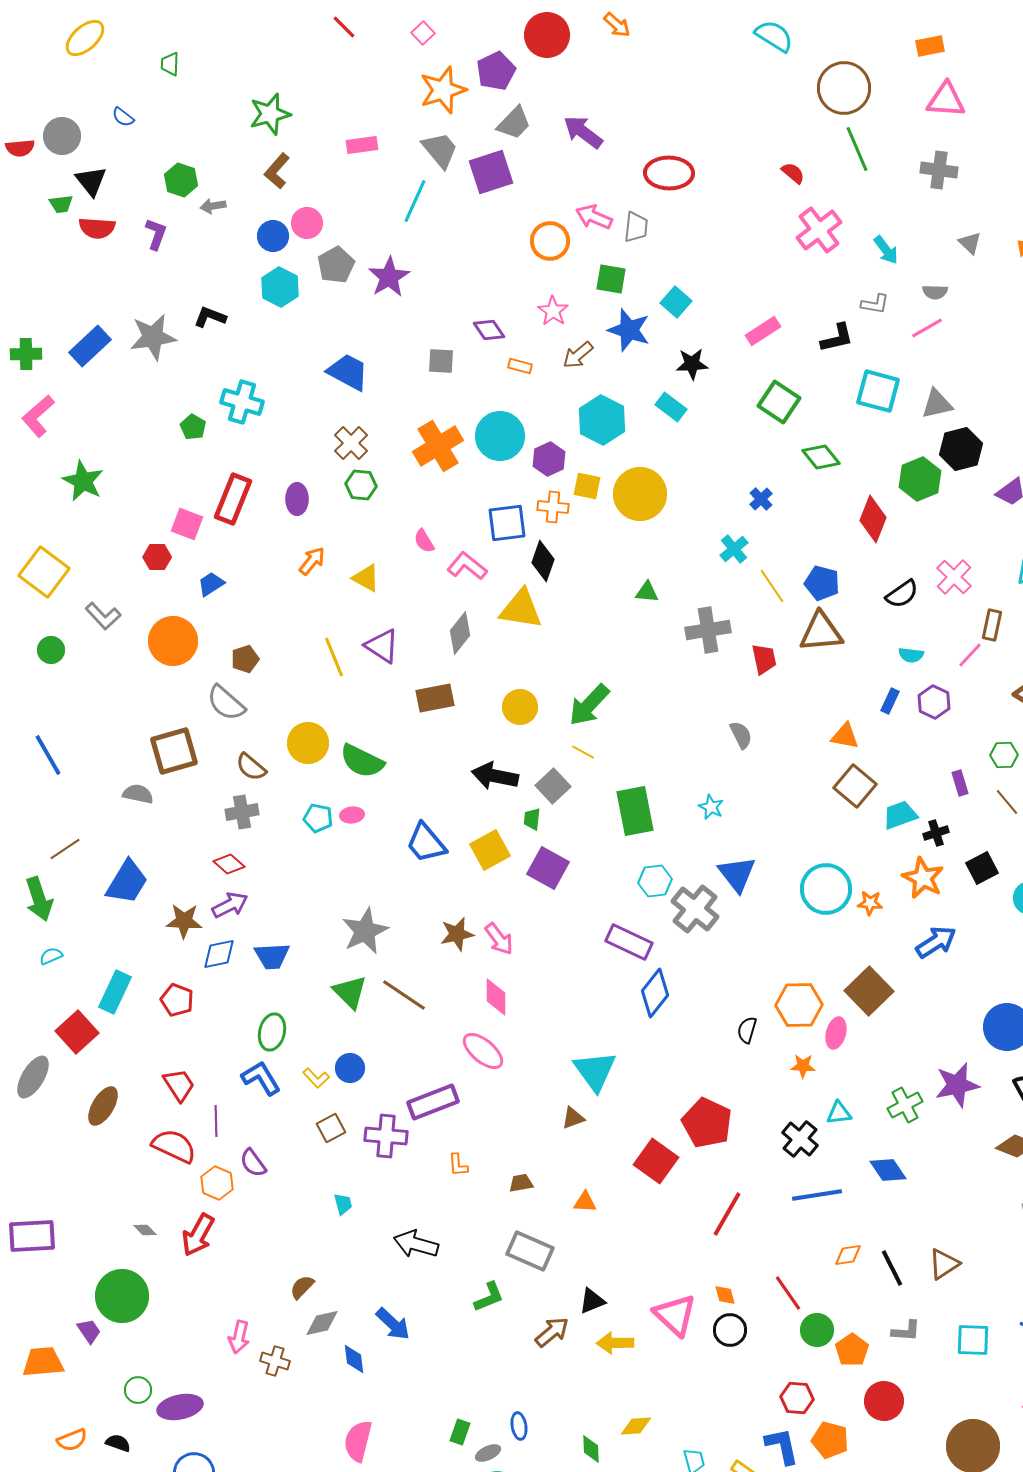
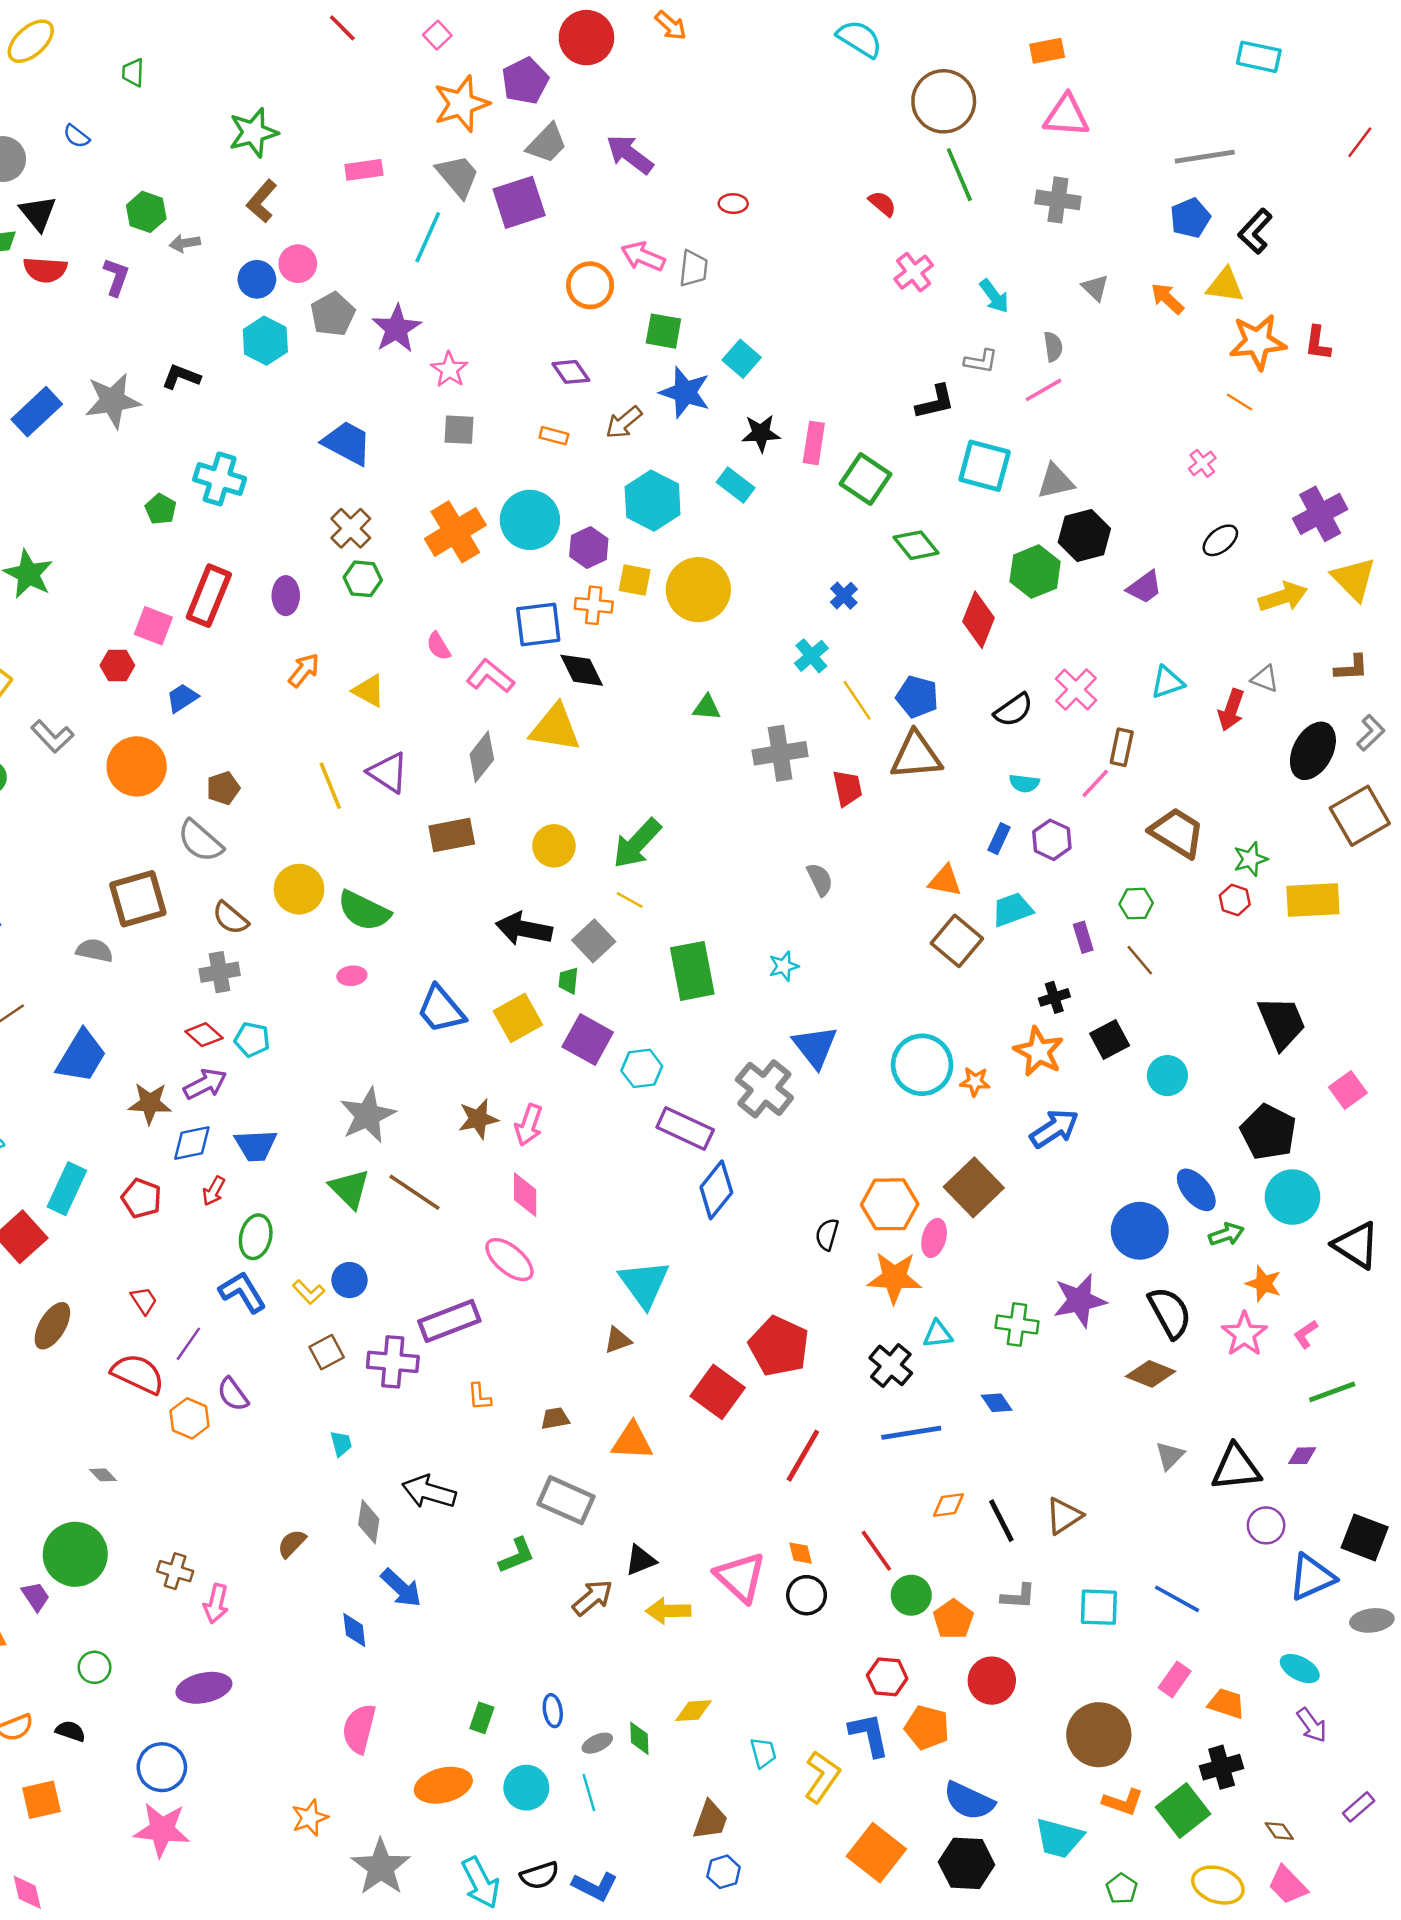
red ellipse: (669, 173) -> (733, 204), size x0.5
pink cross: (819, 230) -> (914, 272), size x0.7
gray semicircle: (935, 292) -> (1053, 347), turned -100
pink star: (553, 311) -> (449, 370), moved
purple diamond: (489, 330) -> (571, 372), moved
pink rectangle: (763, 331) -> (814, 443), moved, turned -48
black diamond: (543, 561) -> (582, 670), turned -45
cyan star: (711, 807) -> (784, 966), turned 30
cyan trapezoid: (900, 815) -> (1012, 910), moved
cyan pentagon: (318, 818) -> (252, 1039), moved
cyan hexagon: (655, 881) -> (642, 1068), moved
pink arrow: (499, 939) -> (529, 1125), turned 56
orange star: (803, 1066) -> (894, 1278), size x1.8
red trapezoid: (179, 1085) -> (144, 1301), size x0.7
green cross: (905, 1105) -> (1017, 1325), turned 36
purple line: (216, 1121) -> (188, 1344), turned 36
blue diamond: (888, 1170) -> (997, 1403), size x0.7
orange triangle: (585, 1202) -> (632, 1441), size x1.5
red arrow: (198, 1235) -> (214, 1191), moved, size x0.6
gray diamond: (322, 1323) -> (369, 1522), moved, turned -69
brown cross: (275, 1361) -> (175, 1571), moved
purple ellipse: (180, 1407) -> (204, 1688), moved
gray ellipse: (488, 1453) -> (597, 1743), moved

